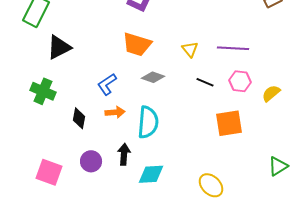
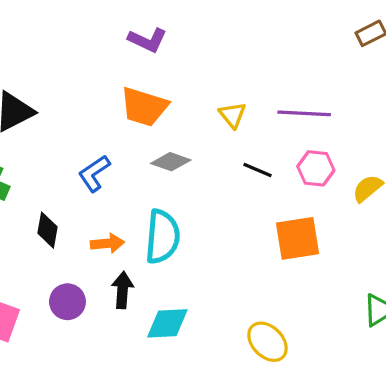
orange arrow: (115, 112) -> (107, 243), moved

